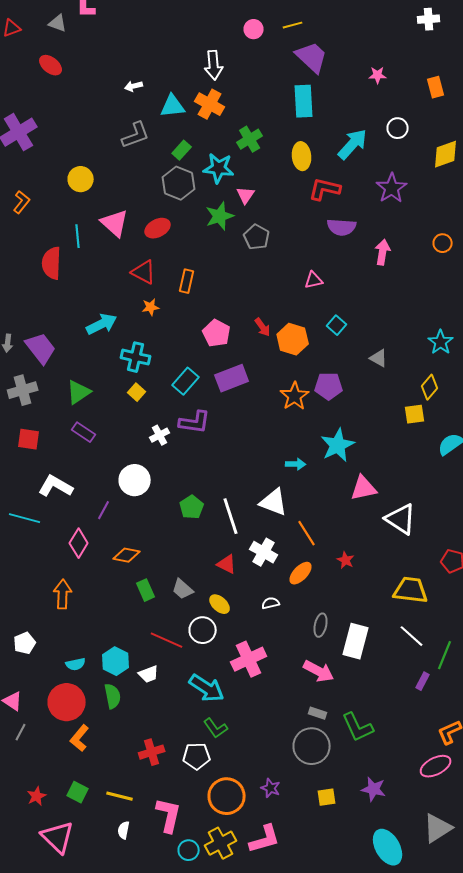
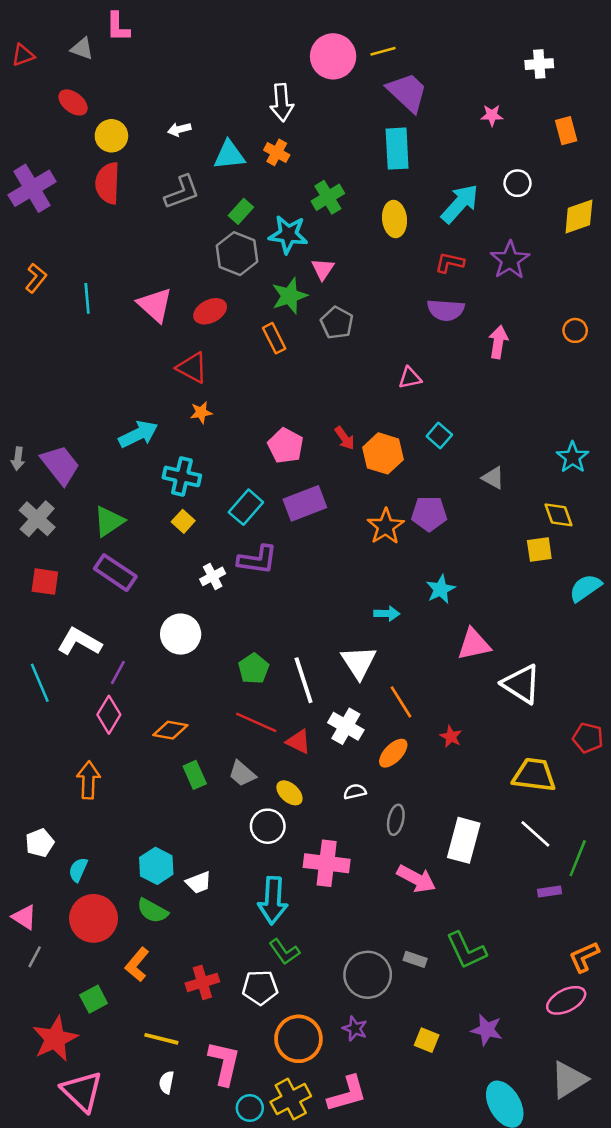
white cross: (429, 19) -> (539, 64), moved
pink circle: (254, 29) -> (333, 56), size x1.8
orange cross: (210, 104) -> (277, 152), size x0.7
yellow circle: (81, 179) -> (111, 136), moved
red L-shape: (325, 189) -> (450, 263), moved, size x0.7
cyan line: (78, 236) -> (87, 298), moved
red semicircle: (52, 263) -> (108, 183), moved
orange rectangle: (187, 281) -> (274, 338), moved, turned -40
yellow diamond: (430, 387) -> (558, 515), turned -60
gray cross: (23, 390) -> (37, 519), turned -32
purple rectangle: (84, 432) -> (115, 573), size x1.4
cyan star: (338, 445) -> (441, 589), size x0.7
white triangle: (274, 502) -> (359, 662), turned 36
purple line: (104, 510) -> (118, 672), moved
cyan line: (25, 518) -> (40, 683), turned 52
gray ellipse: (321, 625) -> (396, 820), moved
red line: (167, 640) -> (256, 722), moved
pink cross: (249, 659) -> (327, 863), turned 32
cyan semicircle: (76, 664) -> (78, 870), moved, turned 126
purple rectangle: (423, 681) -> (550, 892), turned 54
cyan arrow: (207, 688) -> (273, 900), turned 60
green semicircle: (113, 696) -> (152, 911), turned 130
gray rectangle: (318, 713) -> (415, 959), moved
orange L-shape: (80, 738) -> (137, 965), moved
gray circle: (312, 746) -> (368, 975), moved
green square: (78, 792) -> (94, 999), moved, turned 35
red star: (37, 796) -> (55, 1039), size x1.8
yellow square: (327, 797) -> (427, 1040), turned 30

